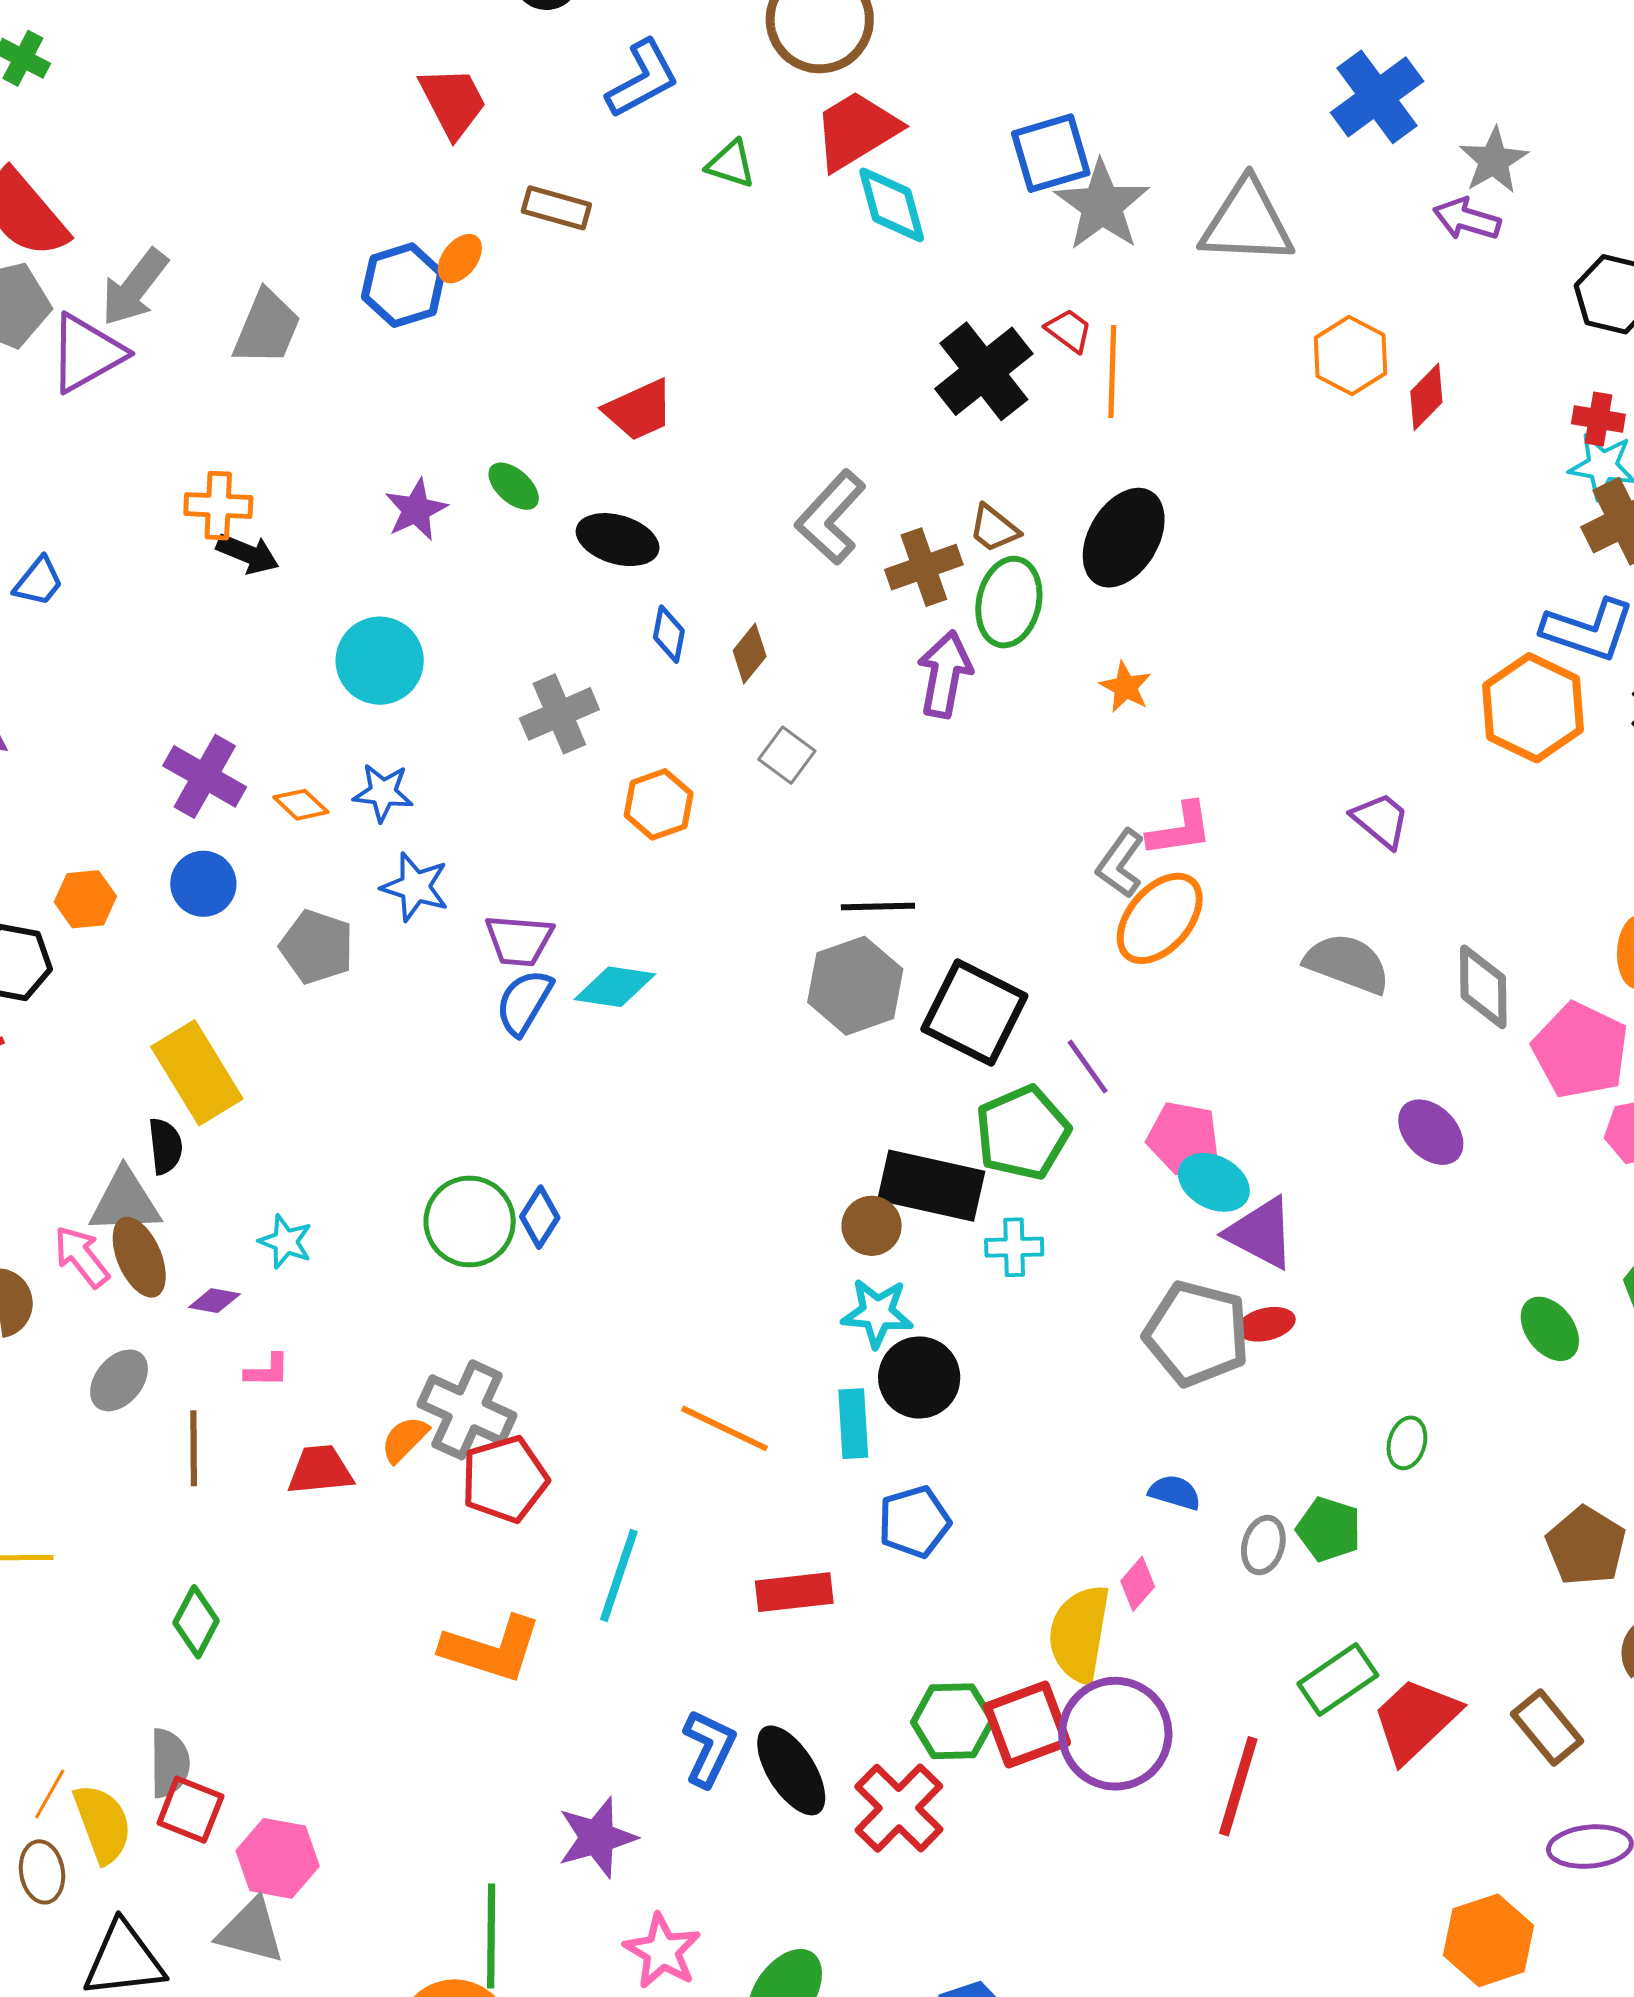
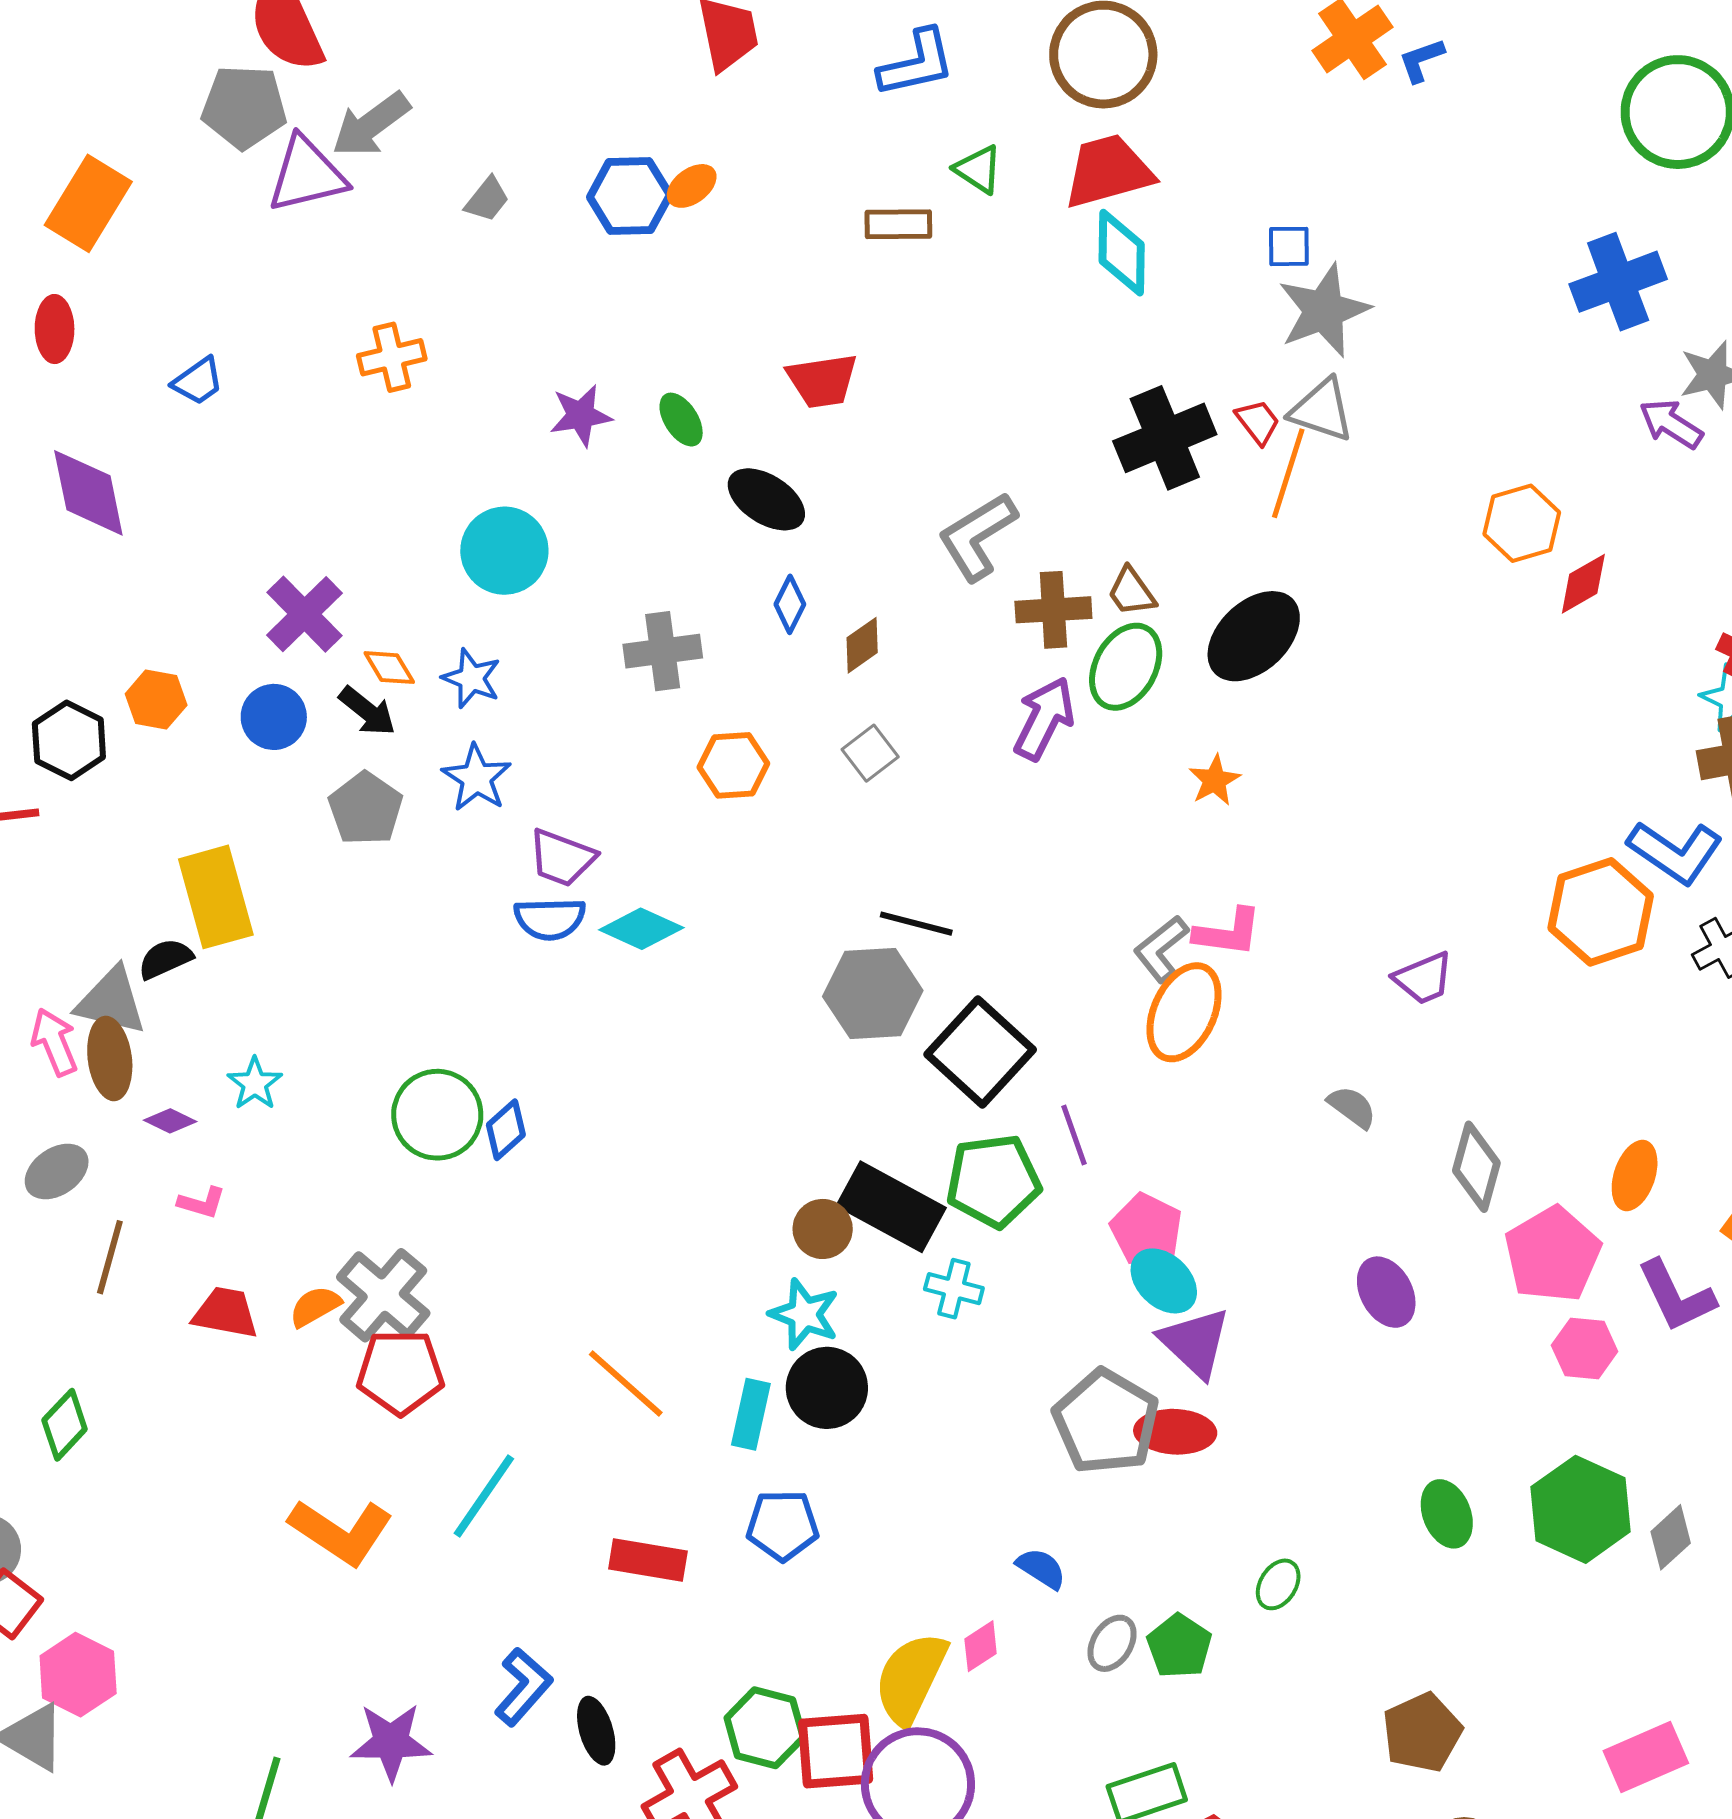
blue square: (1051, 153) -> (1289, 246), size x0.6
brown rectangle: (556, 208) -> (898, 224), moved, turned -32
gray triangle: (1247, 222) -> (1322, 410), moved, size x0.7
gray trapezoid: (267, 328) -> (487, 199), size x0.6
orange cross: (218, 506) -> (392, 357), turned -32
black arrow: (248, 554) -> (367, 711), moved
purple trapezoid: (1381, 820) -> (1423, 978), turned 102
orange ellipse: (1160, 918) -> (1184, 1012), turned -32
gray semicircle: (1347, 964) -> (1352, 1107), size x0.6
blue semicircle: (524, 1002) -> (550, 919), turned -138
black semicircle: (165, 1146) -> (165, 959), turned -124
red ellipse: (1266, 1324) -> (1175, 1432), size x1.4
black ellipse: (791, 1770) -> (596, 1731), size x0.7

